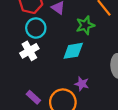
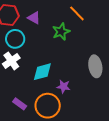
cyan diamond: (73, 51) -> (42, 72), moved

